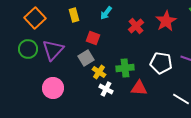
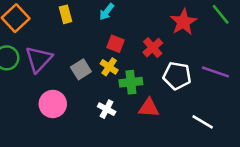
red cross: (136, 26) -> (153, 48), moved
red square: (93, 38) -> (116, 44), moved
yellow cross: (99, 72) -> (109, 67), moved
pink circle: (53, 88) -> (53, 104), moved

